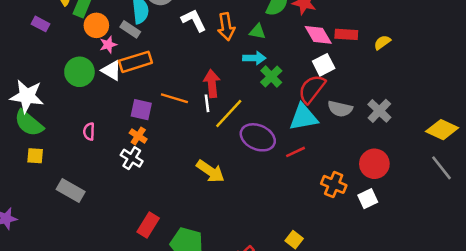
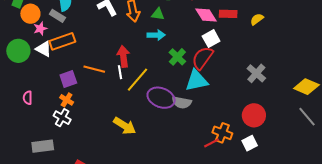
green cross: (271, 76) -> (177, 57), moved
gray semicircle: (340, 109) -> (182, 102), moved
purple square: (141, 110) -> (68, 79), turned -30
red line: (296, 152) -> (212, 143), moved
gray rectangle: (71, 191) -> (43, 146), moved, turned -35

